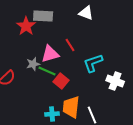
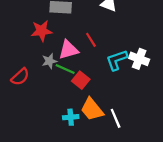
red star: (26, 26) -> (42, 31), moved, turned 30
white cross: (115, 81) -> (139, 59), moved
orange trapezoid: (71, 107) -> (92, 109), turned -45

